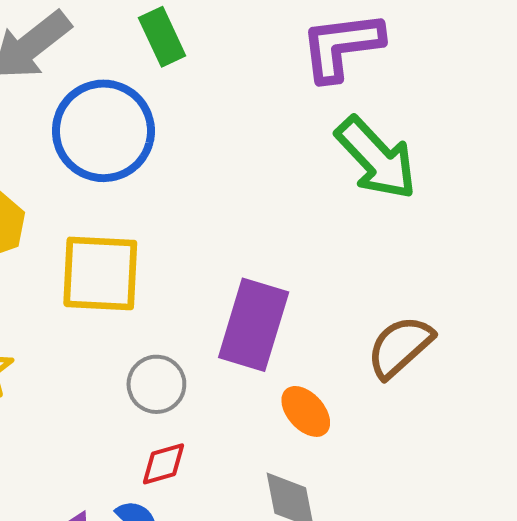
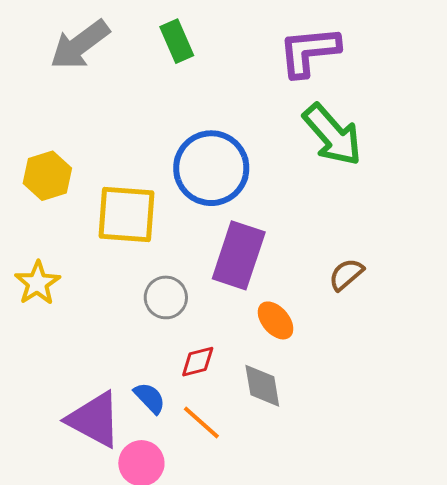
blue circle: (103, 131) -> (211, 168), moved
brown semicircle: (400, 347) -> (346, 274), size x0.7
red diamond: (164, 464) -> (198, 362), moved

